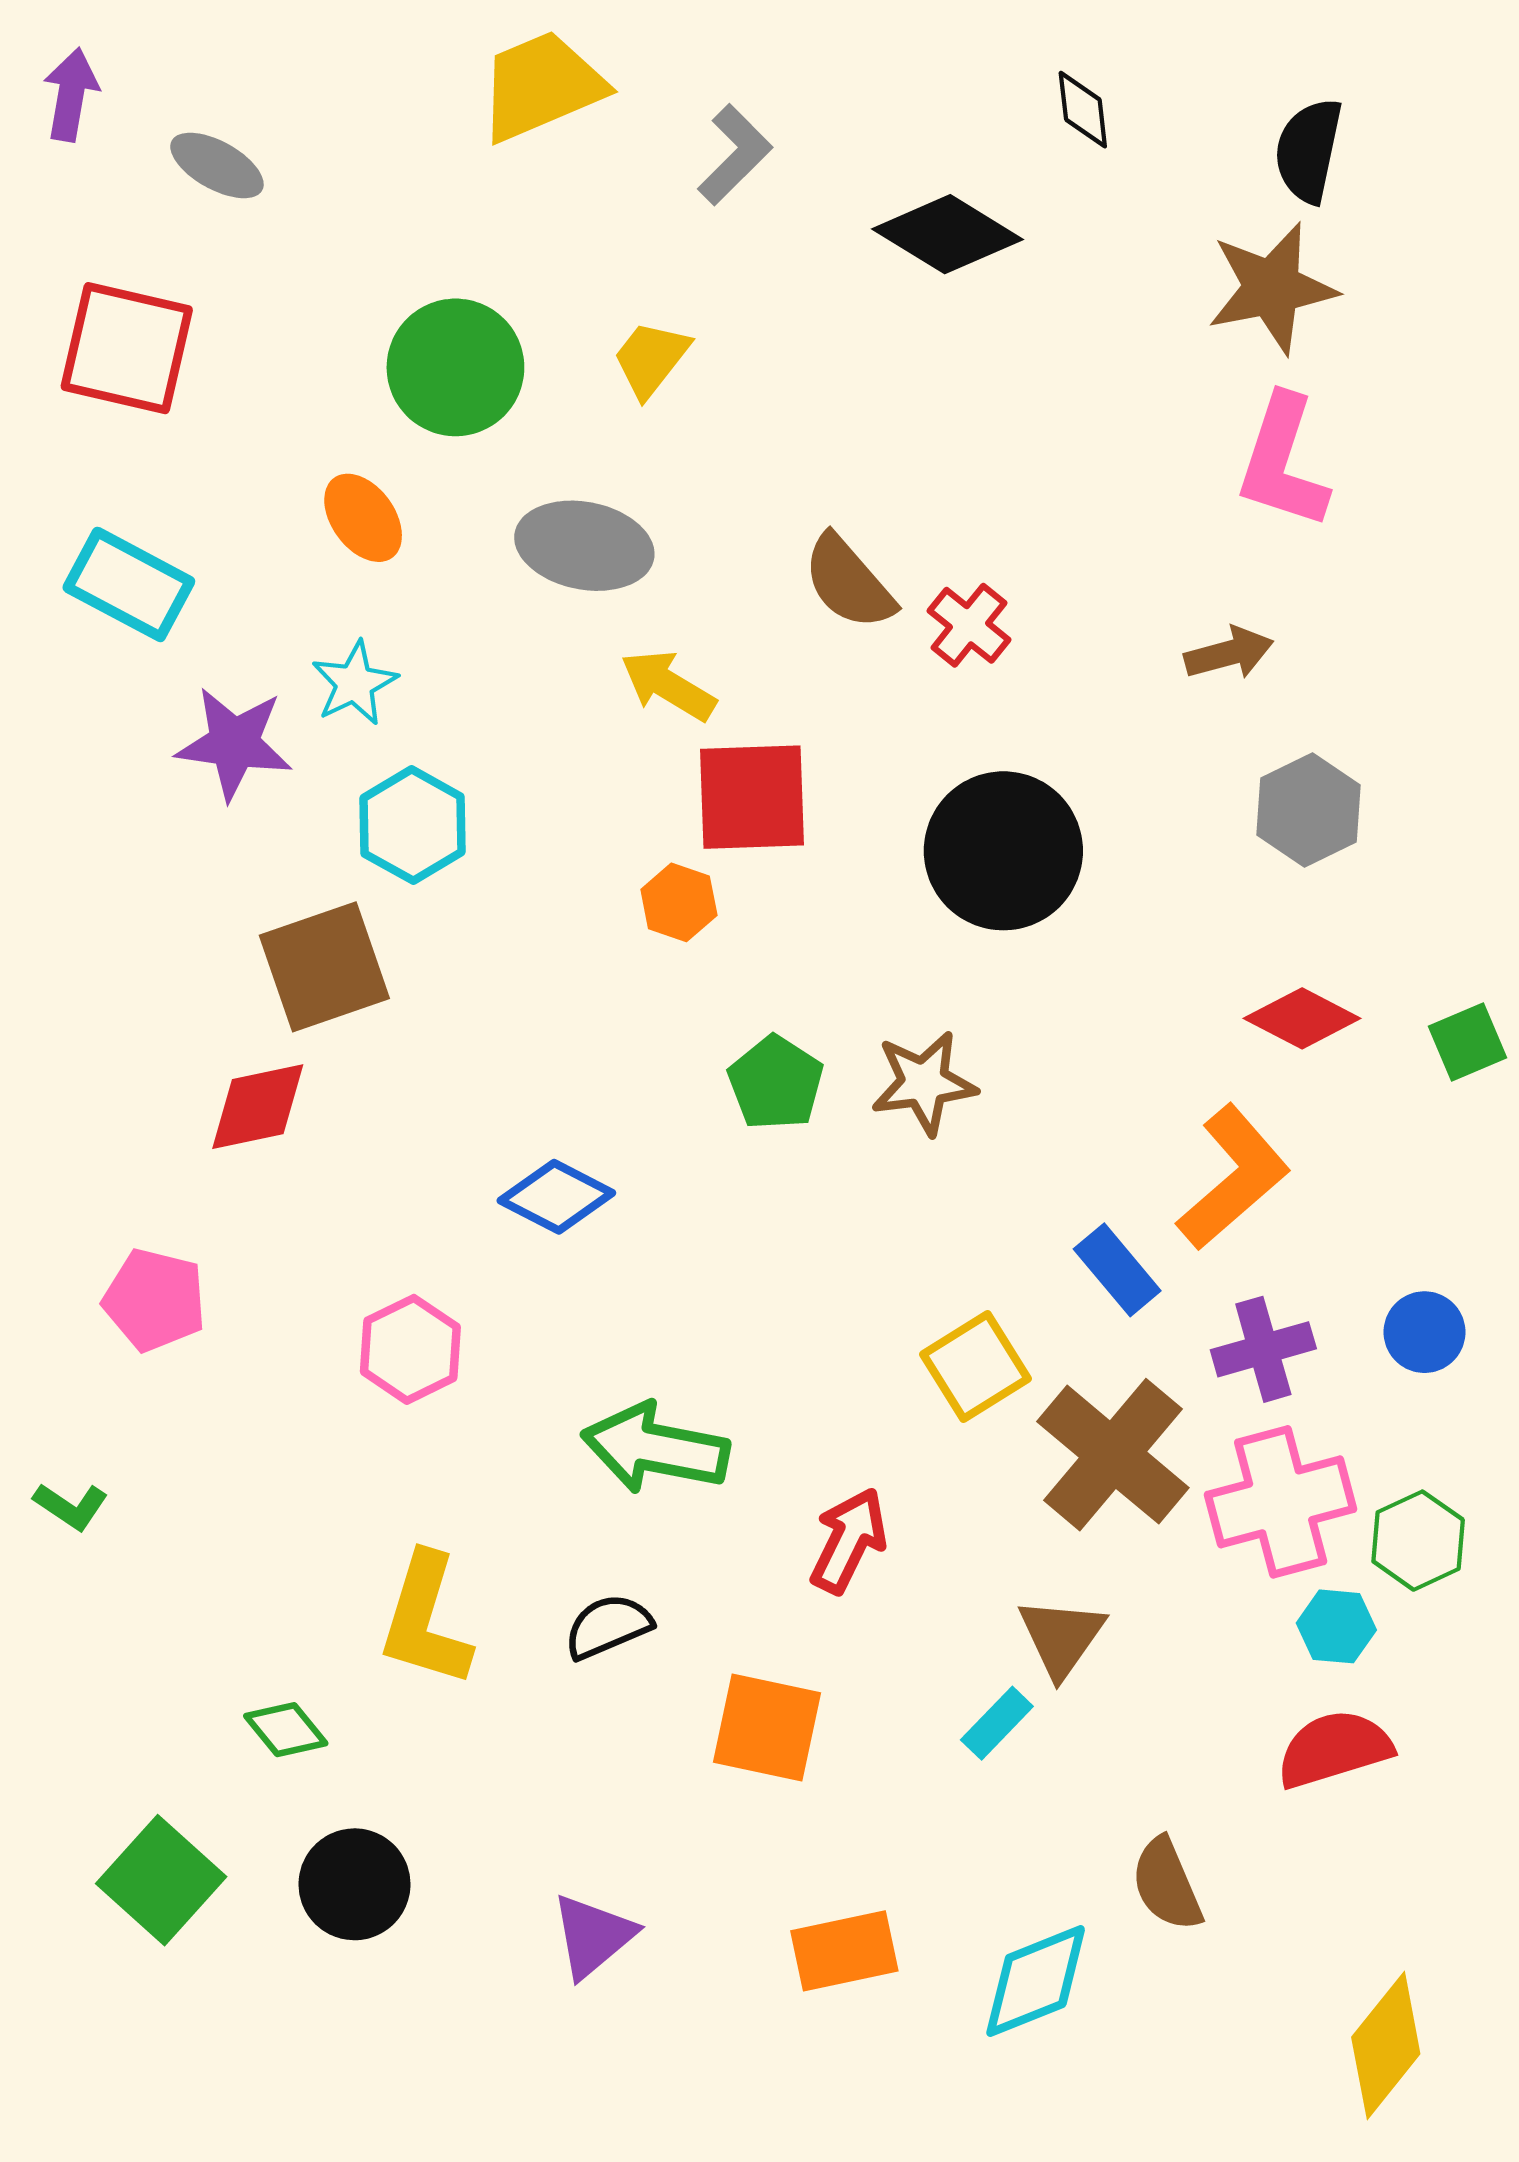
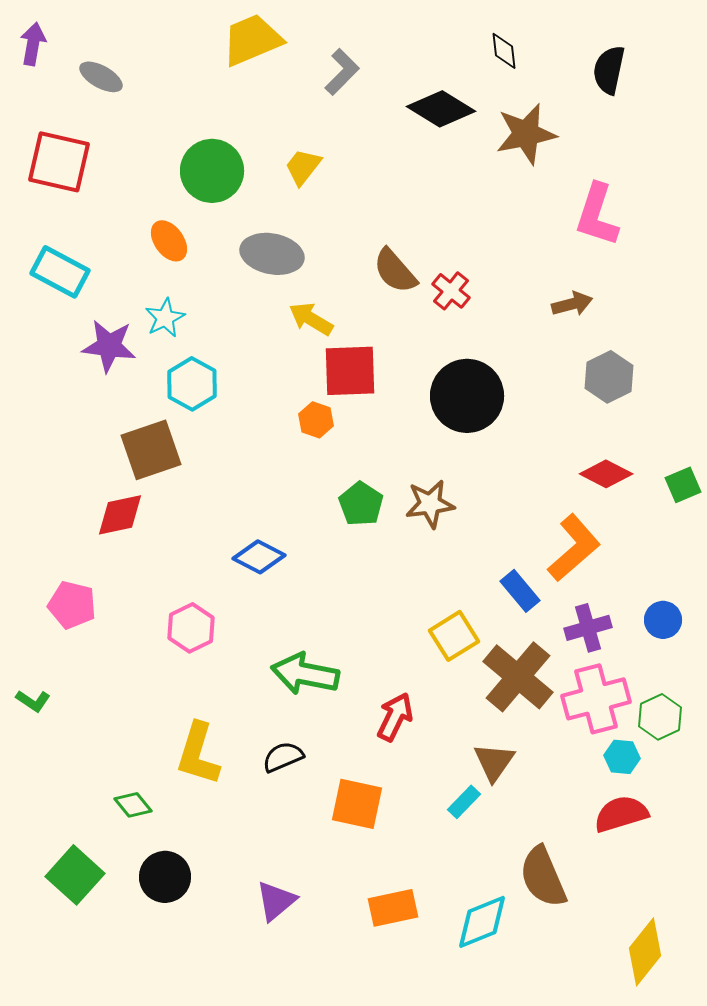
brown star: (1272, 288) -> (526, 134), moved
brown semicircle: (1167, 1884) -> (543, 877), size x1.4

